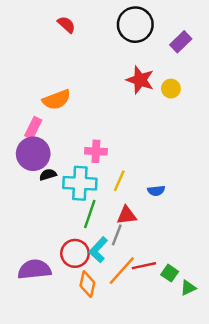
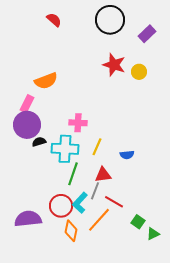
red line: (144, 266) -> (114, 202), moved, turned 42

